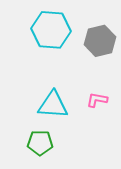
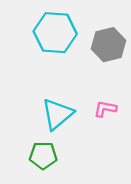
cyan triangle: (53, 105) -> (57, 114), turned -44

